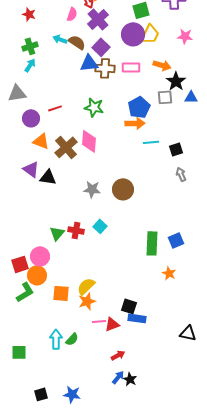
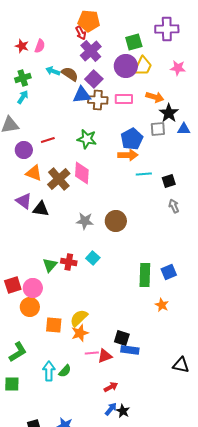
pink semicircle: (72, 14) -> (40, 46), moved
red square: (20, 264) -> (13, 285), moved
green L-shape: (25, 292) -> (18, 352), moved

